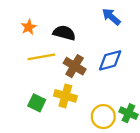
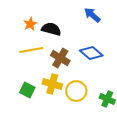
orange star: (29, 27) -> (30, 24), moved
blue diamond: (110, 60) -> (91, 53), turned 55
yellow circle: (103, 117) -> (76, 91), moved

